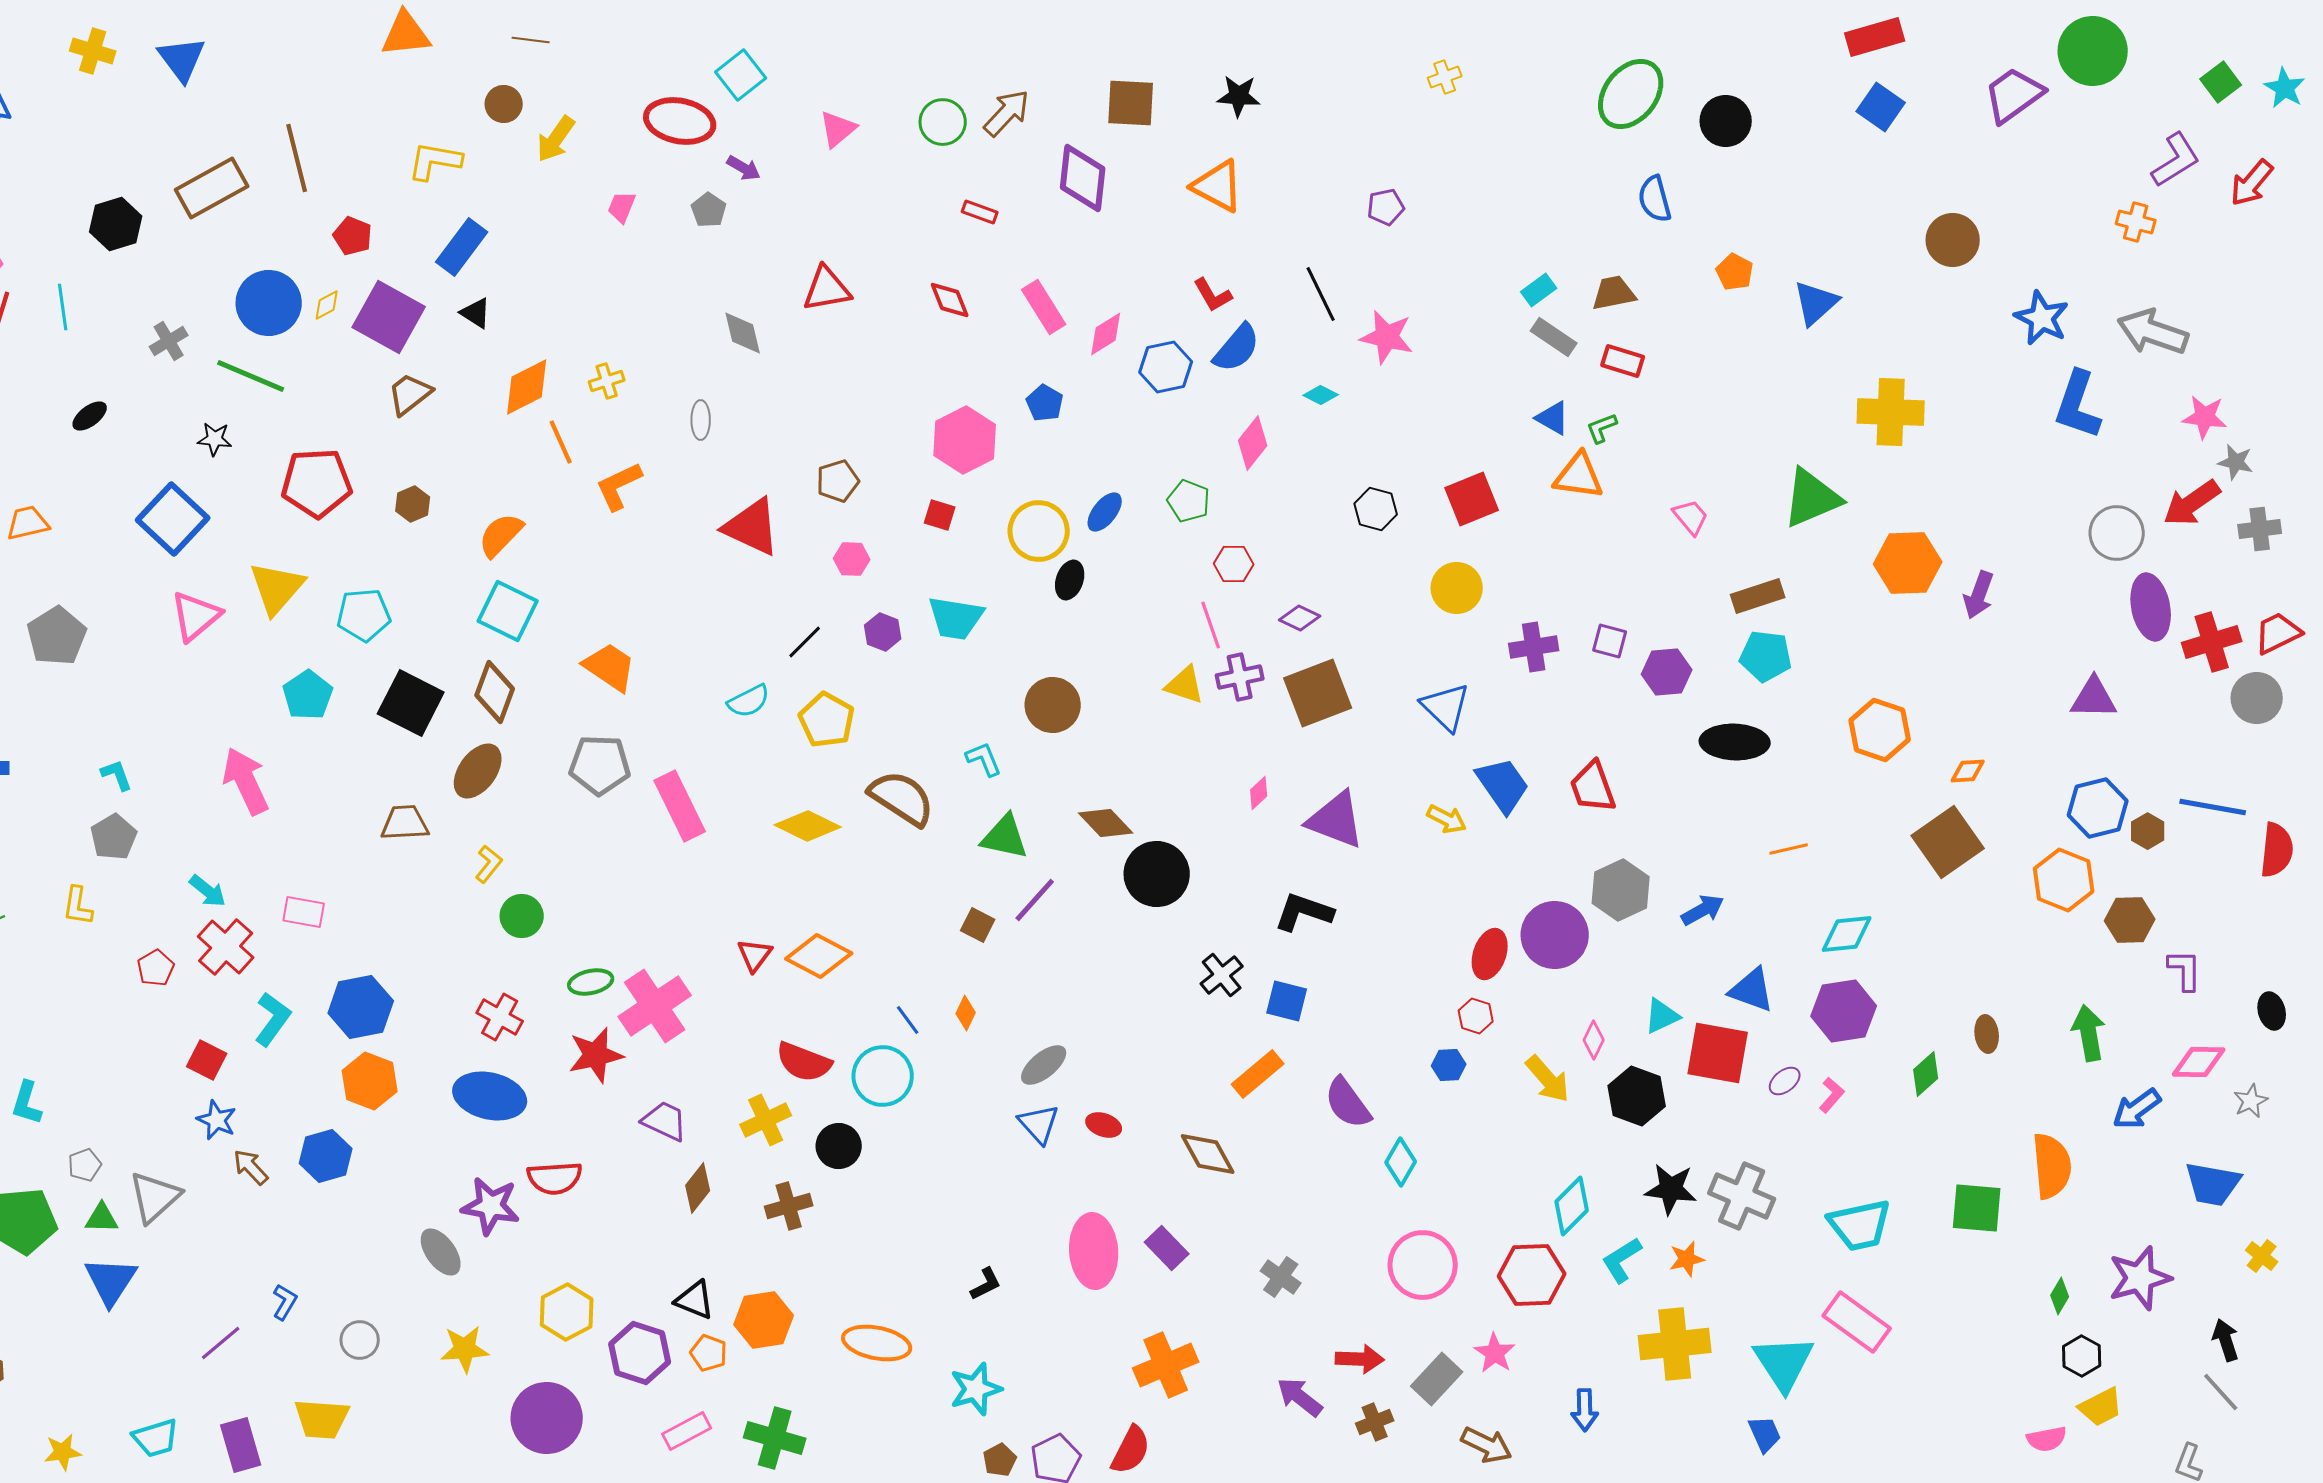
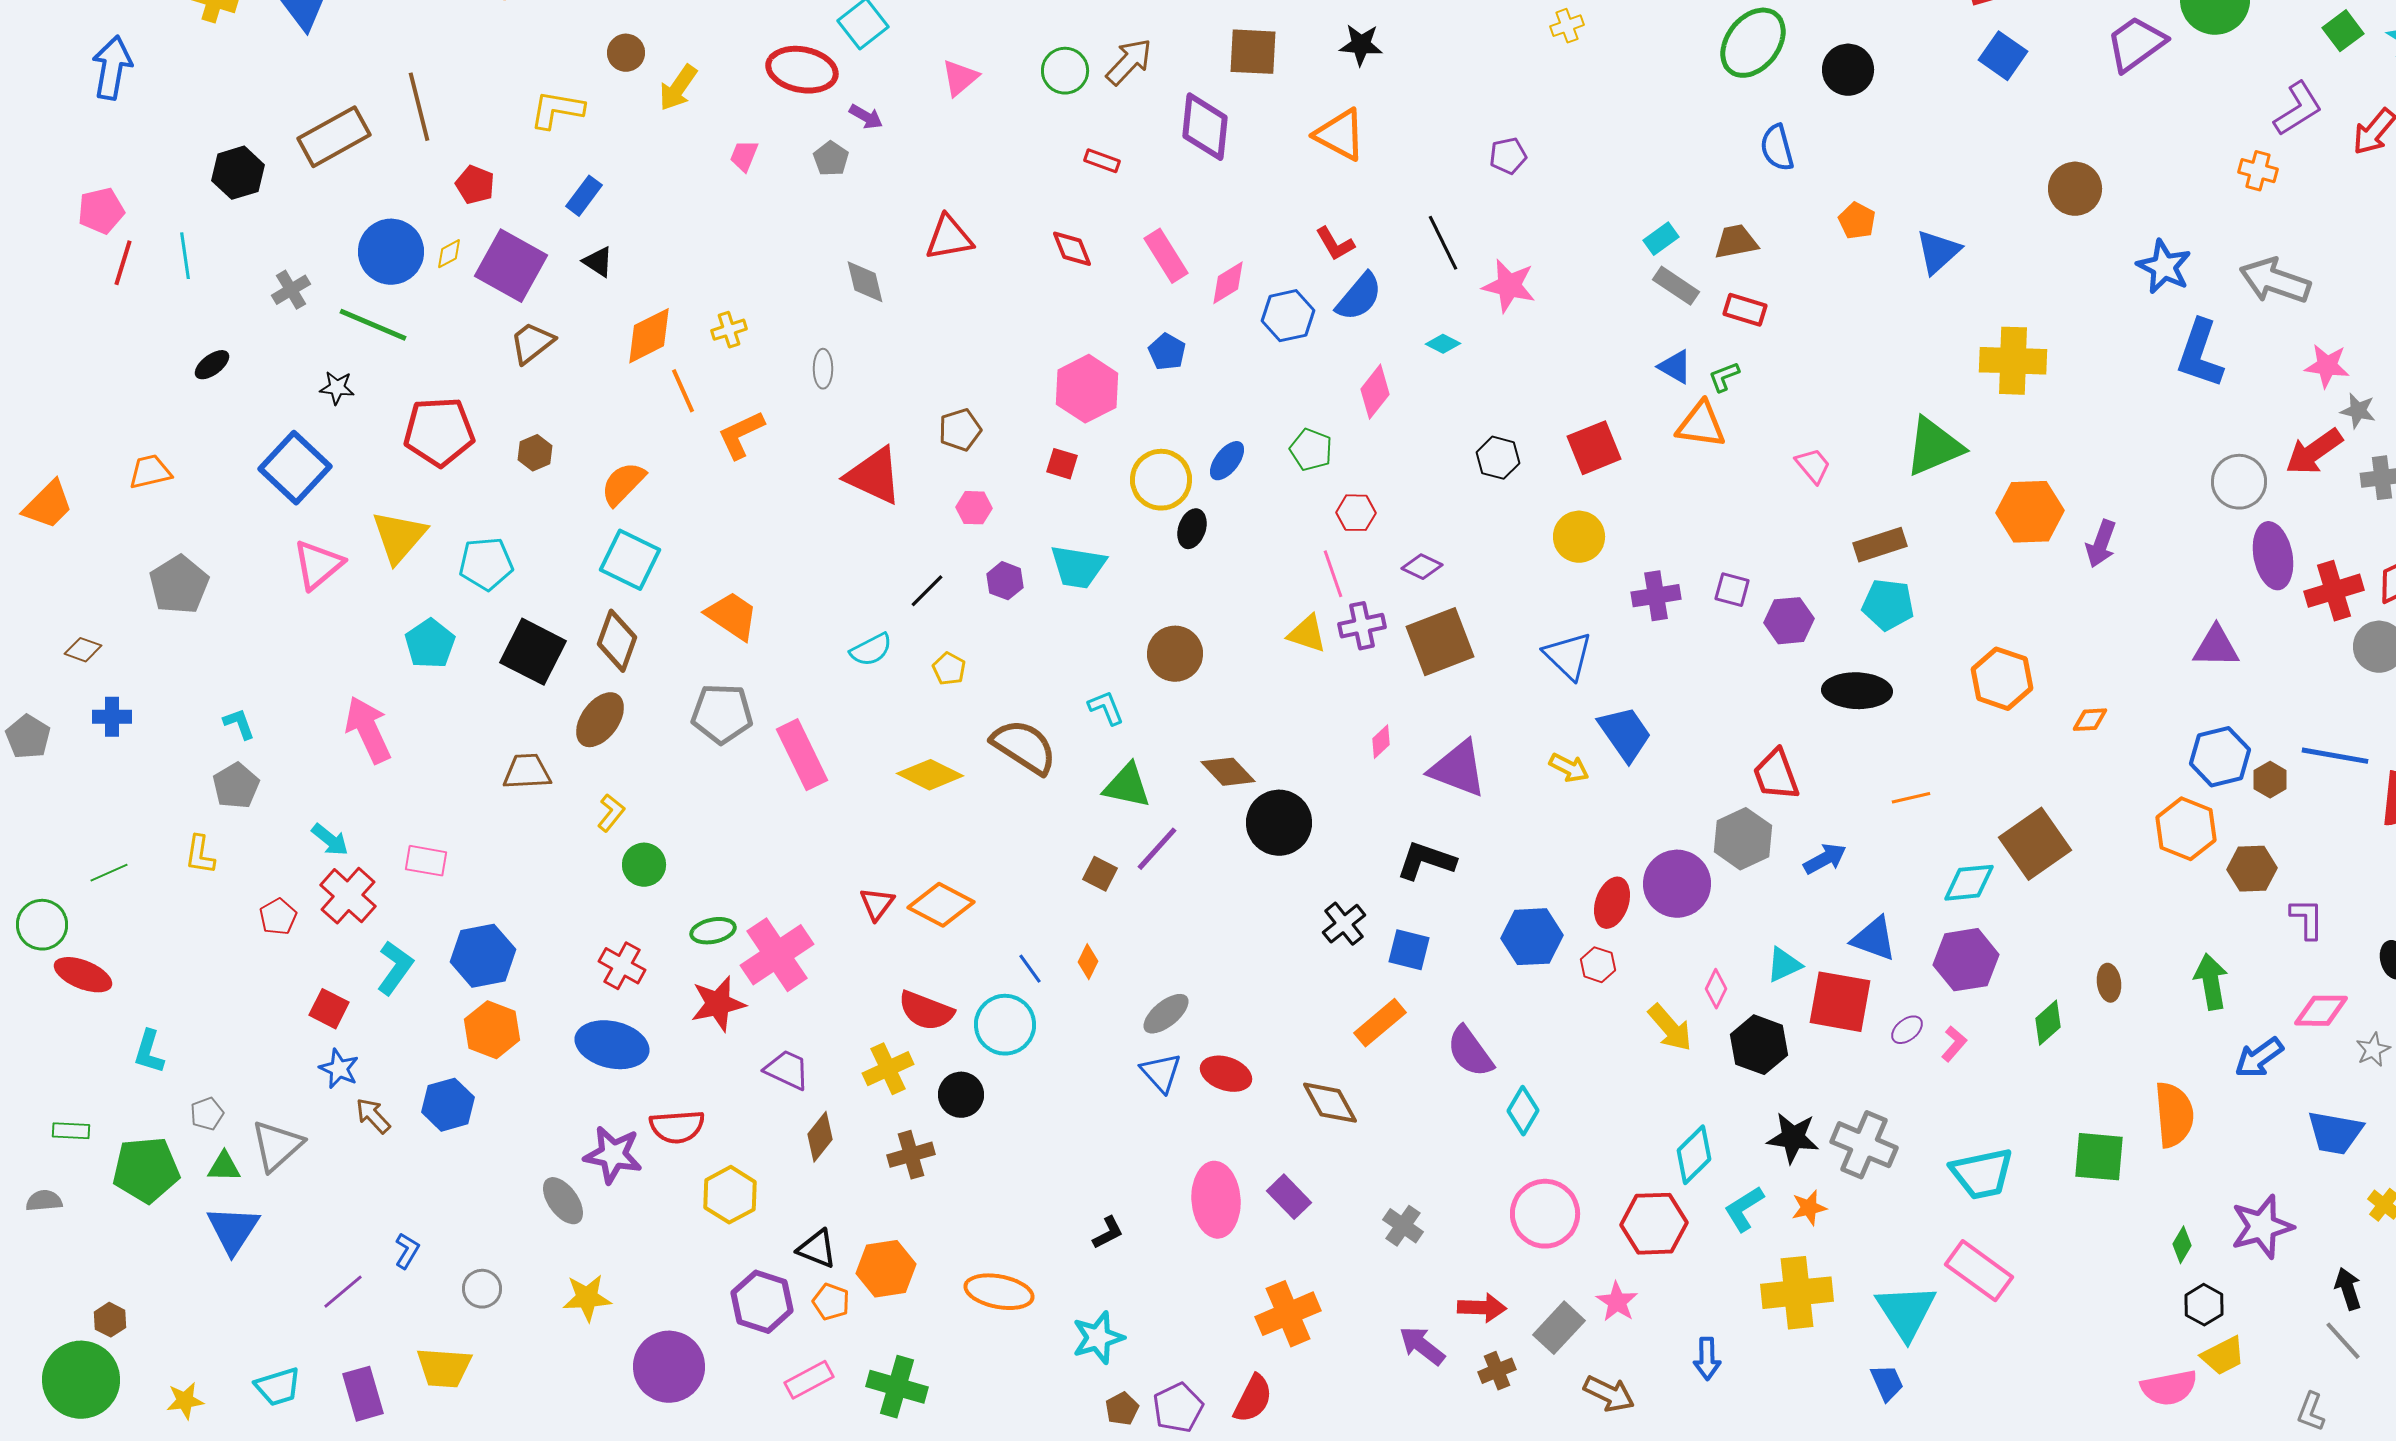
blue rectangle: (462, 247) -> (584, 196), size x0.7
yellow pentagon: (827, 720) -> (949, 669), size x0.6
red trapezoid: (1593, 787) -> (1776, 775), moved
brown square: (1948, 842) -> (2035, 844), moved
blue hexagon: (1449, 1065) -> (1532, 937), moved, size x1.8
red ellipse: (1104, 1125) -> (1226, 1074), size x1.4
yellow hexagon: (567, 1312) -> (730, 1195), moved
pink semicircle: (2047, 1439) -> (2169, 1388), size x1.4

